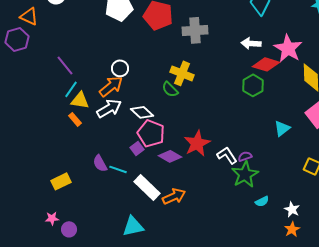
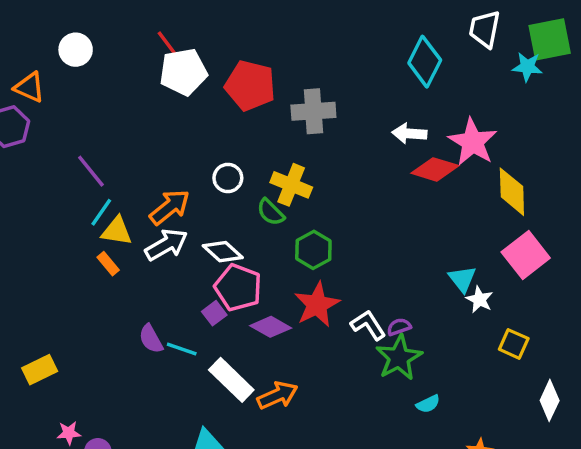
white circle: (120, 68) -> (228, 178), moved
green hexagon: (253, 85) -> (313, 250), moved
cyan triangle: (282, 128) -> (462, 279), turned -30
yellow rectangle: (61, 181) -> (40, 370), moved
white star: (292, 209) -> (479, 299), moved

